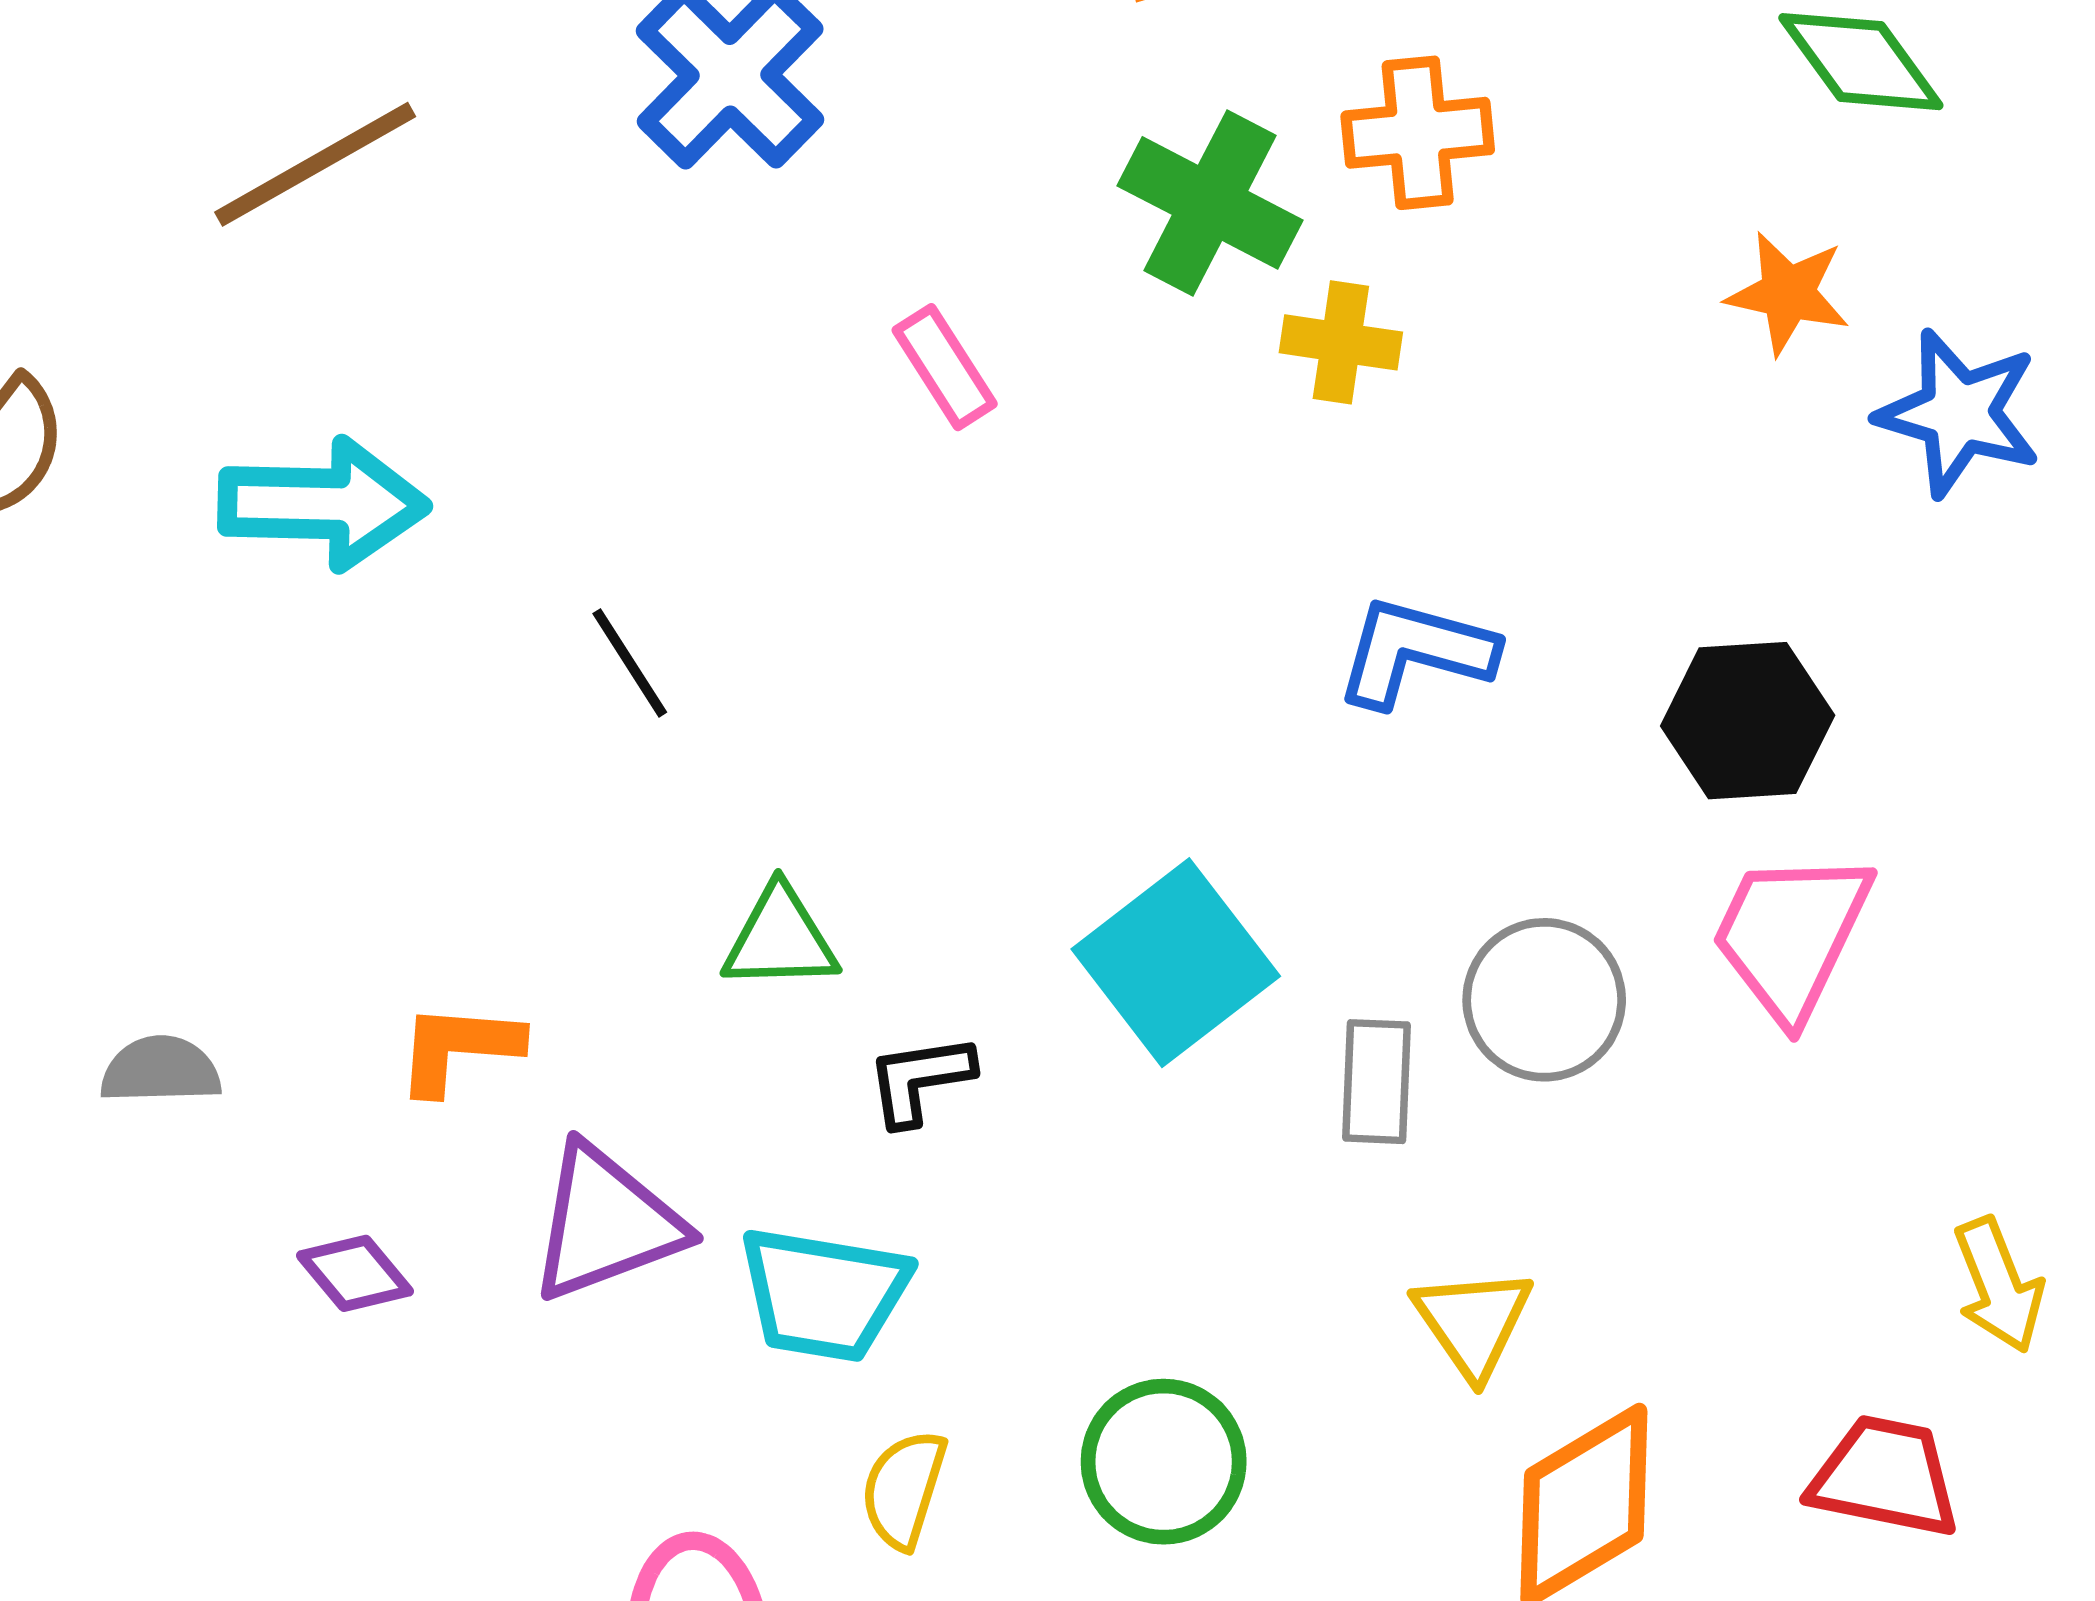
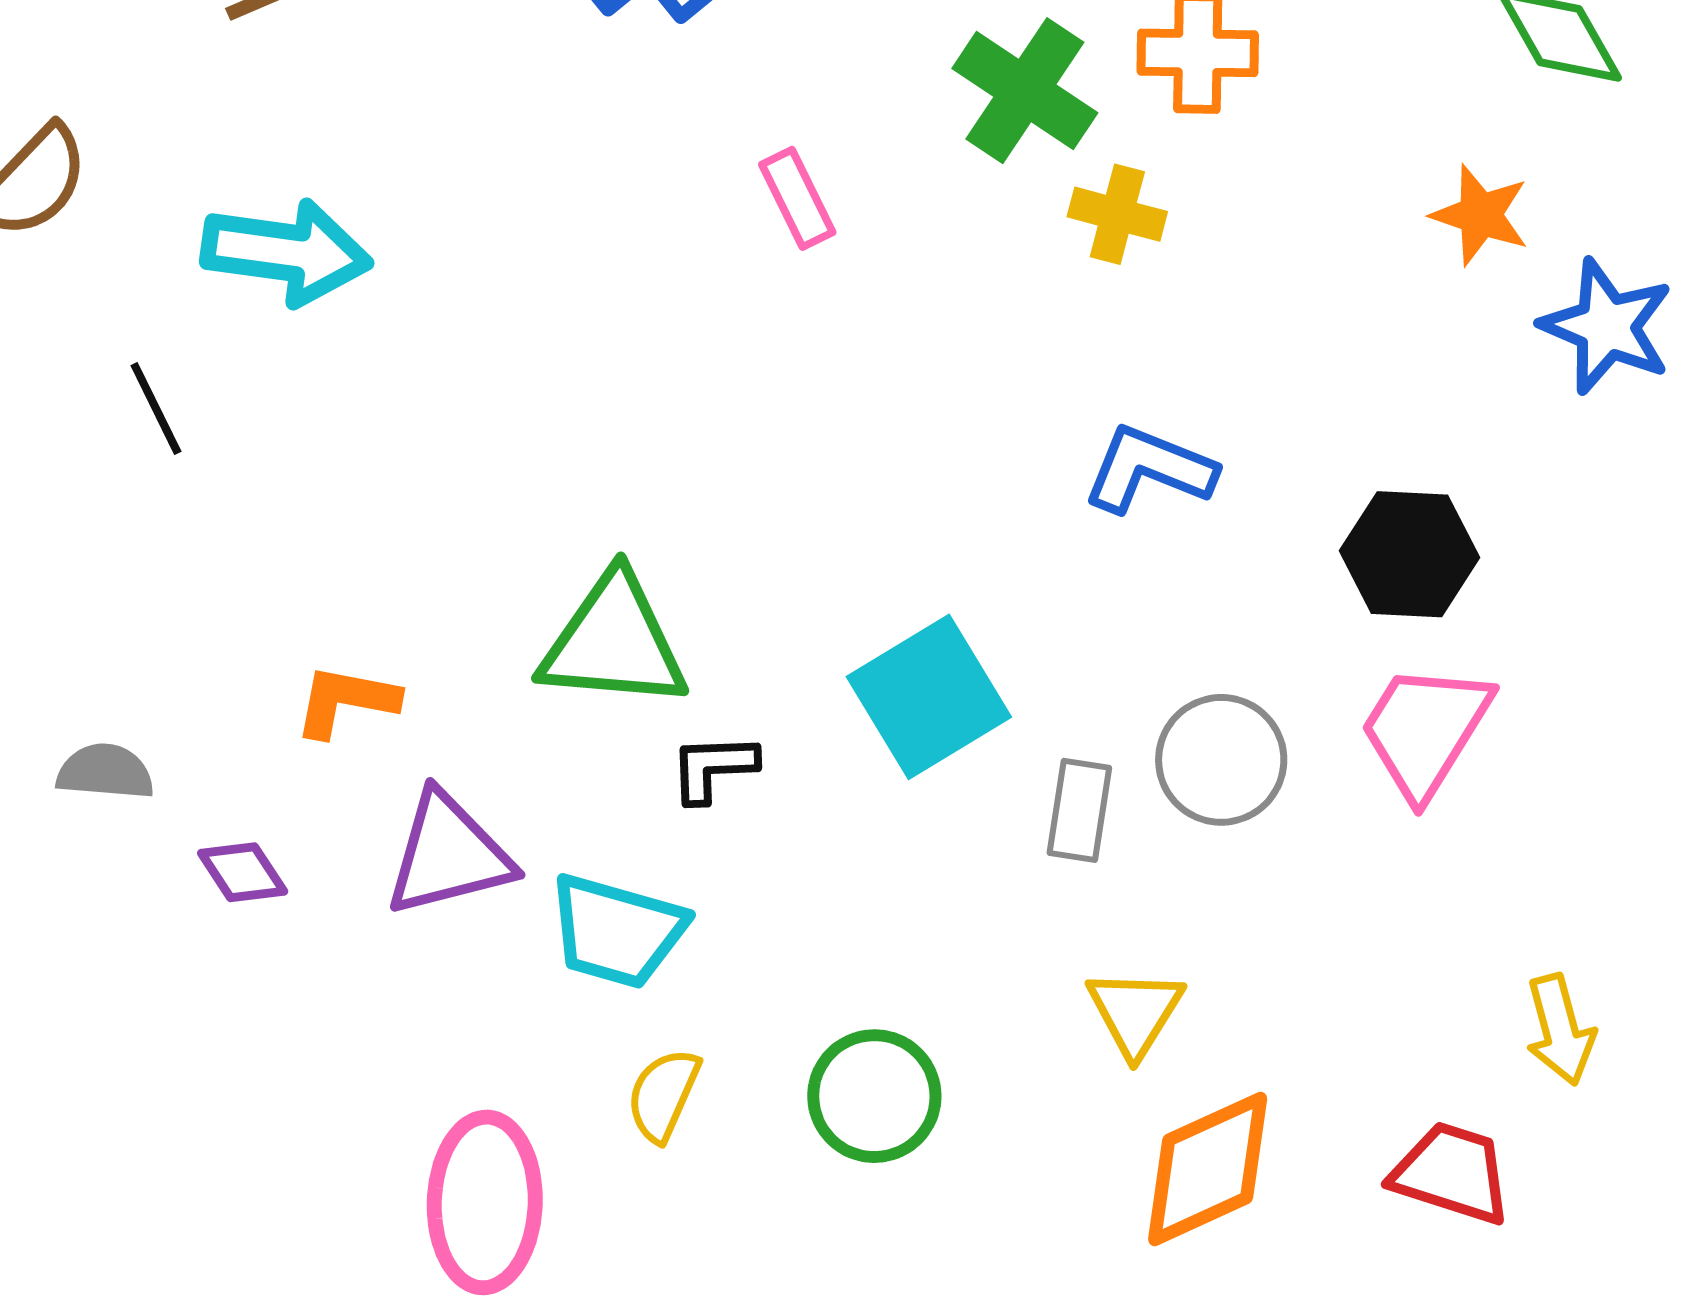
black line: (630, 663) -> (156, 409), moved
green triangle: (780, 939) -> (614, 642), size x1.6
gray semicircle: (161, 1070) -> (105, 772), moved

